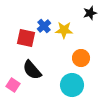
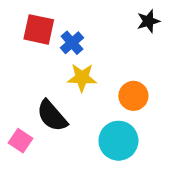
yellow star: (64, 30) -> (82, 78), moved
red square: (26, 38) -> (39, 29), moved

